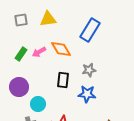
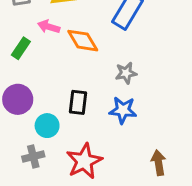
pink arrow: (39, 52) -> (49, 27), moved, turned 48
black rectangle: (63, 80) -> (78, 102), moved

